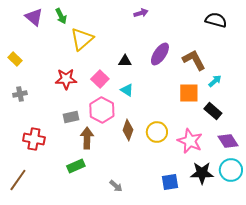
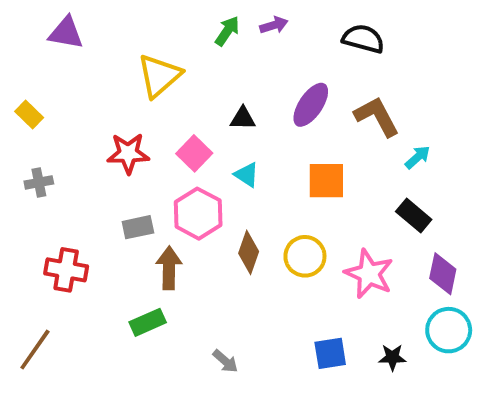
green arrow: (61, 16) -> (227, 31), moved, turned -119
purple triangle: (34, 17) -> (66, 33), turned -30
black semicircle: (216, 20) -> (363, 39), moved
orange square: (189, 93) -> (326, 181), moved
purple diamond: (228, 141) -> (443, 274), turned 45
black star: (202, 173) -> (392, 357), moved, size x0.6

